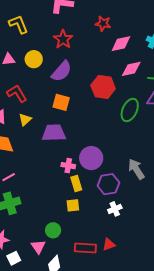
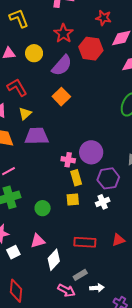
red hexagon: (103, 87) -> (91, 49), moved
orange square: (61, 102) -> (61, 97), turned 30
purple trapezoid: (54, 133) -> (37, 136), moved
white cross: (115, 209) -> (103, 202), moved
green circle: (53, 230) -> (43, 208), moved
red triangle: (109, 245) -> (118, 240), moved
pink triangle: (38, 247) -> (38, 241), turned 49

